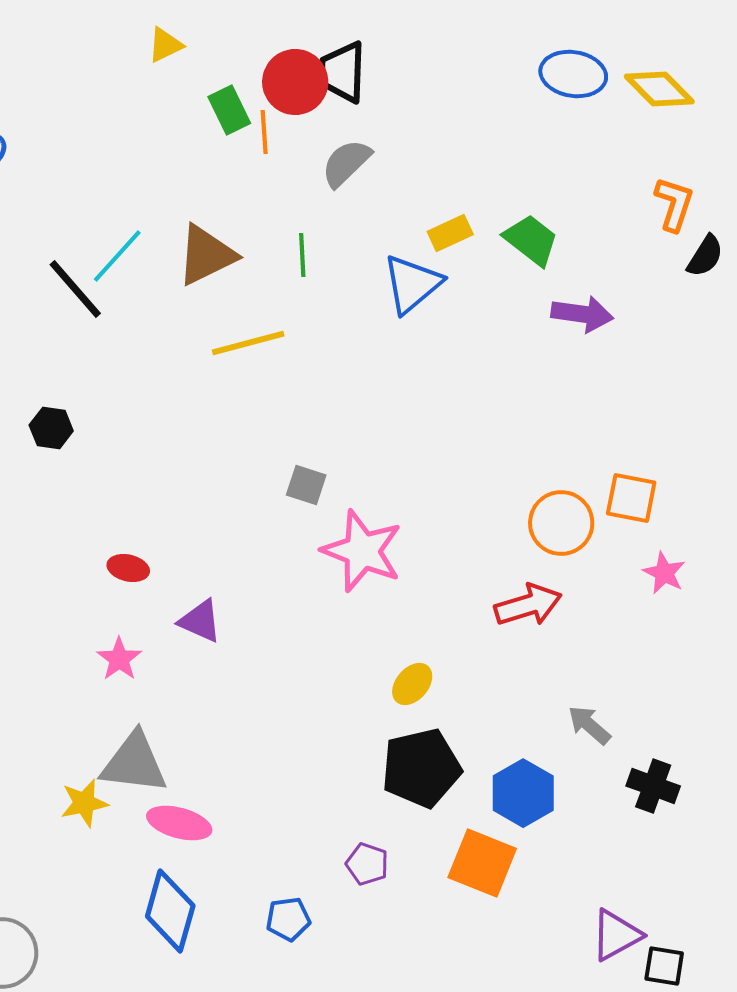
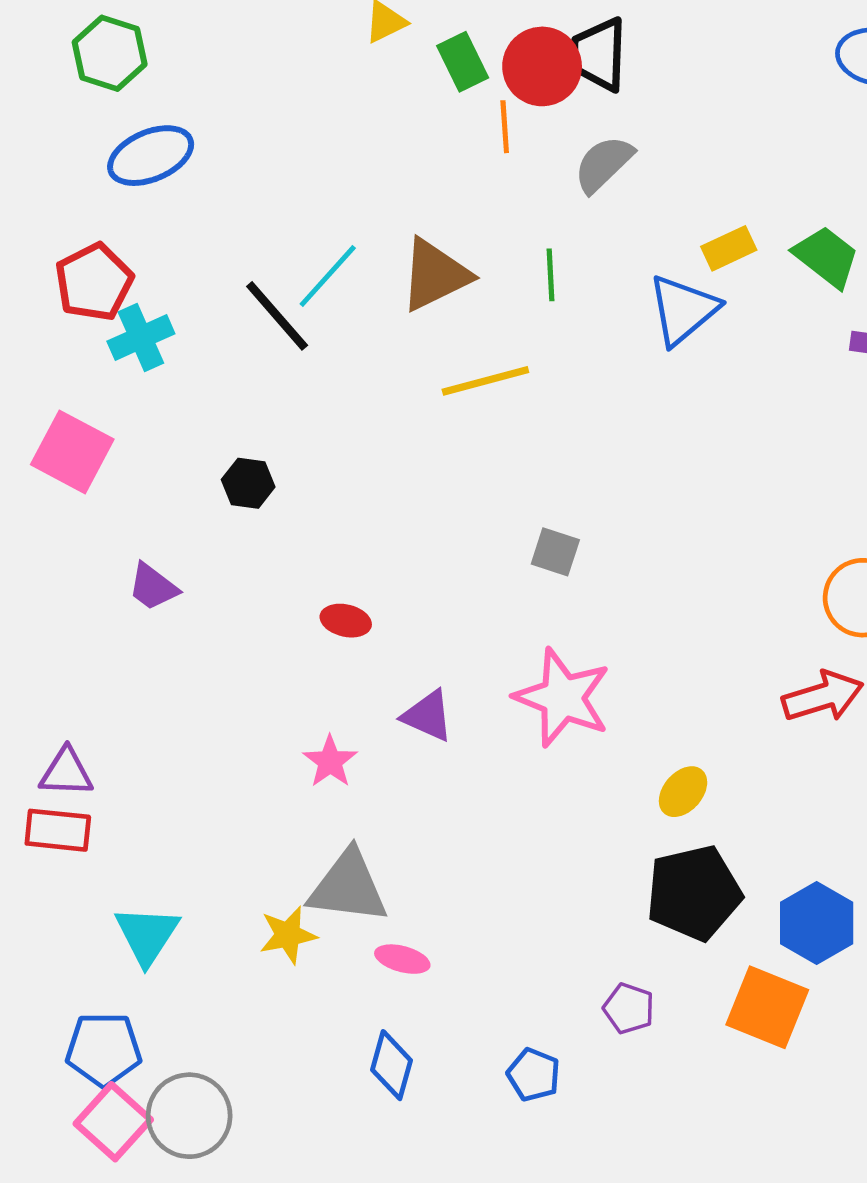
green rectangle: (229, 110) -> (463, 62), moved
pink star: (362, 551) -> (563, 698), moved
red ellipse: (128, 568) -> (346, 621), moved
pink ellipse: (179, 823) -> (402, 959), size x0.7
blue diamond: (170, 911) -> (391, 1065), size x0.7
blue pentagon: (288, 919) -> (534, 1075), turned 30

